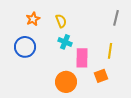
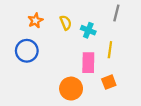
gray line: (116, 18) -> (116, 13), moved
cyan cross: (65, 42) -> (88, 30), moved
yellow line: (110, 51) -> (110, 50), moved

